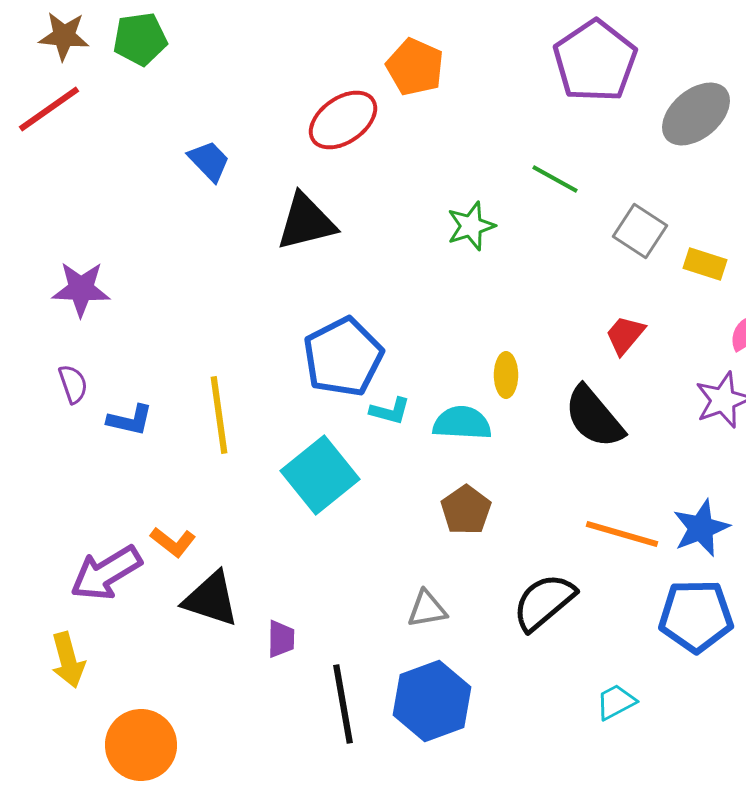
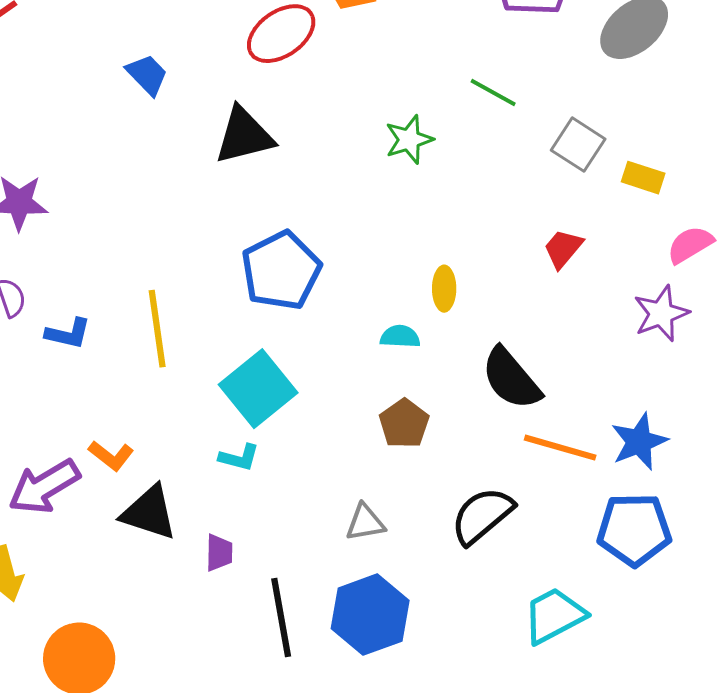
cyan L-shape: (390, 411) -> (239, 458), moved
black semicircle: (594, 417) -> (511, 379), moved
cyan semicircle: (462, 423) -> (400, 337), size x0.7
cyan trapezoid: (616, 702) -> (554, 616), size x1.6

